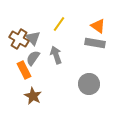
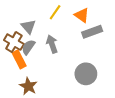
orange triangle: (98, 26) -> (82, 15), moved
brown cross: (19, 39) -> (14, 42), moved
gray rectangle: (95, 43) -> (92, 32), turned -30

